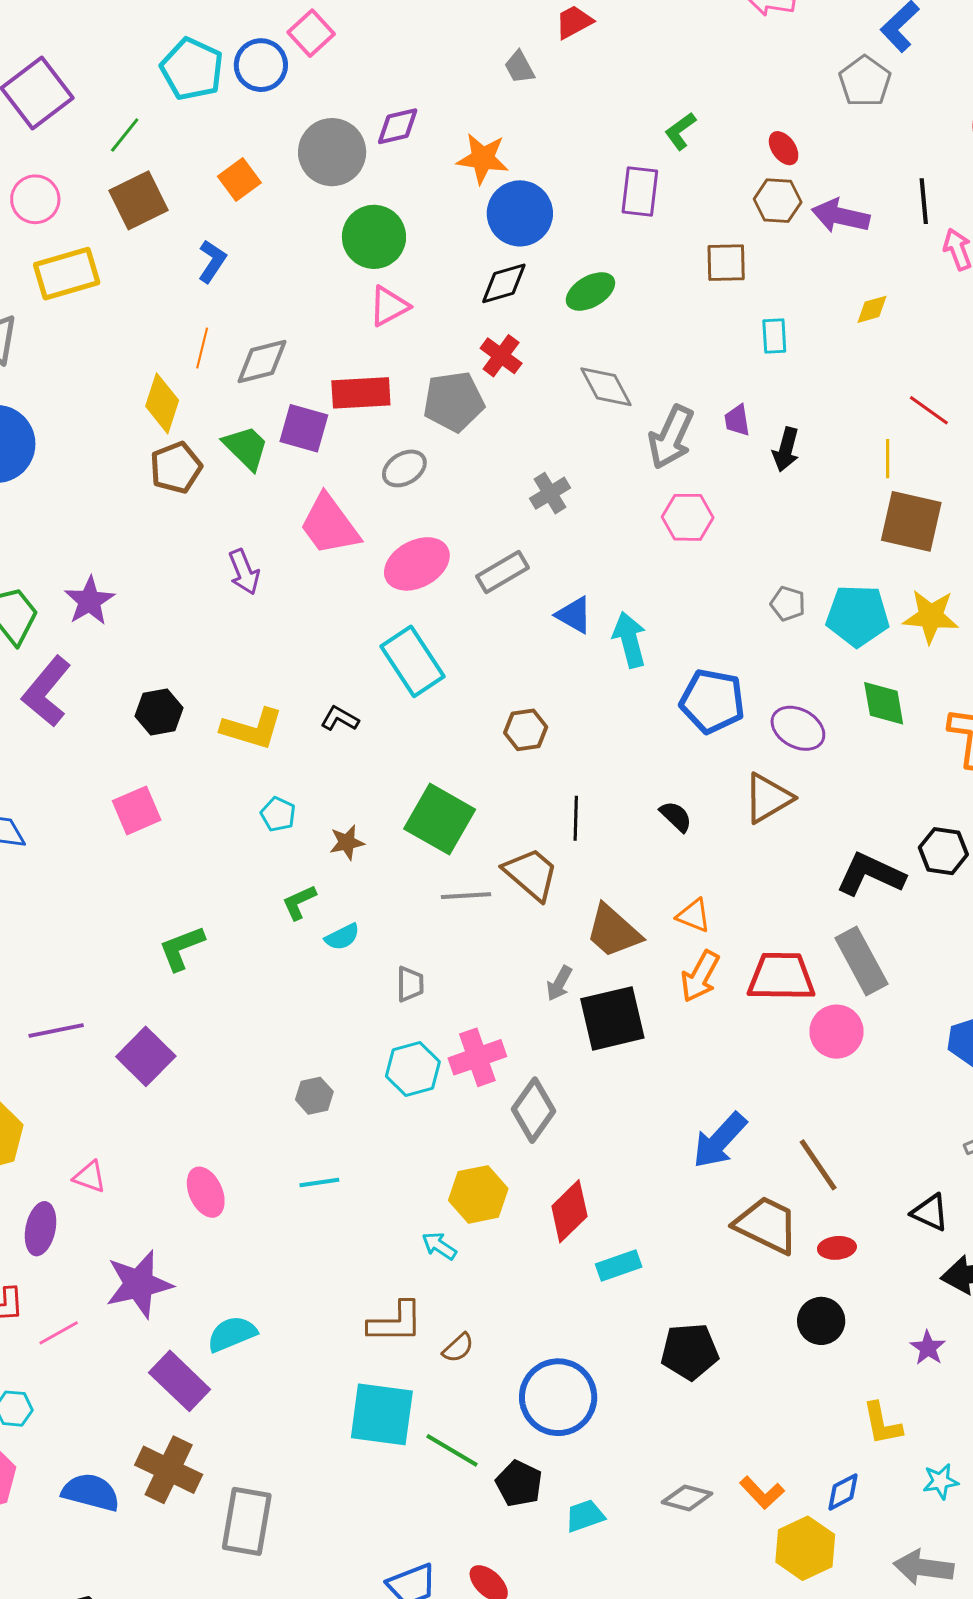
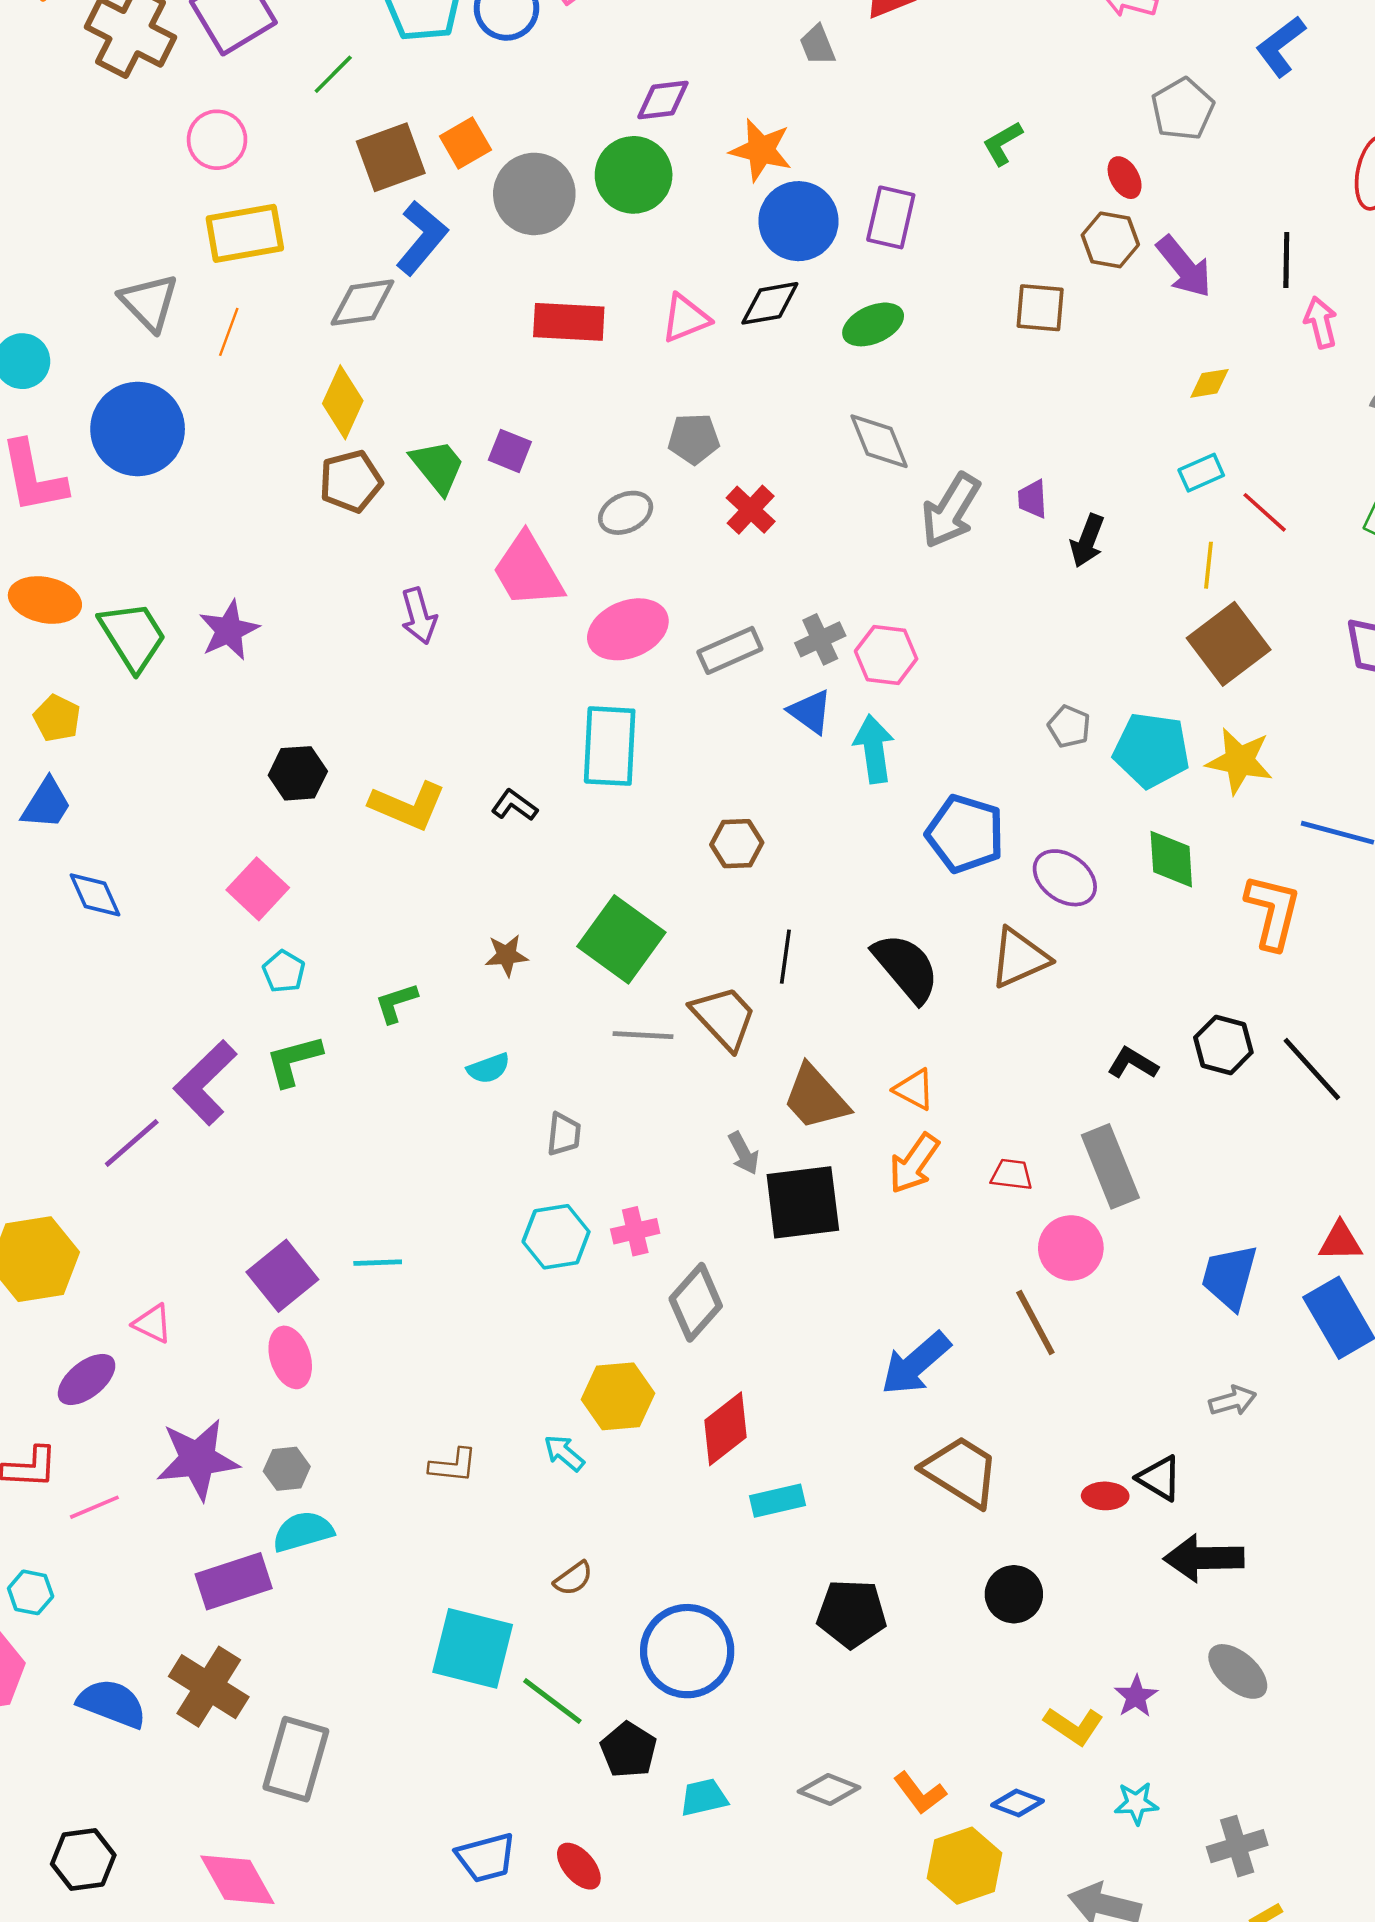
gray pentagon: (865, 81) -> (1183, 109), moved
gray circle: (332, 152) -> (534, 194), moved
purple rectangle: (640, 191) -> (891, 217), moved
brown square: (138, 200) -> (391, 157), moved
purple arrow: (841, 216) -> (1184, 267), turned -148
green circle: (374, 237) -> (634, 175), moved
blue L-shape: (212, 261) -> (422, 238), size x1.4
pink triangle: (389, 306) -> (685, 318), moved
cyan rectangle: (774, 336) -> (1201, 473), moved, turned 63
orange line: (202, 348) -> (229, 332), moved
red cross: (501, 356) -> (751, 510), moved
gray diamond: (262, 362) -> (362, 303), moved
red rectangle: (361, 393) -> (569, 322), moved
gray pentagon: (454, 402) -> (694, 439), size x0.7
purple square: (304, 428) -> (510, 451), size x0.7
gray cross: (550, 493) -> (820, 639), moved
pink hexagon: (688, 517) -> (886, 655), moved
brown square: (911, 521) -> (1229, 644), turned 34
cyan rectangle: (412, 661) -> (610, 746), turned 30
purple L-shape: (47, 691) -> (205, 1083), moved
pink square: (137, 810) -> (258, 889), turned -30
cyan pentagon: (278, 814) -> (284, 971), moved
black semicircle: (676, 816) -> (906, 968), size x1.8
black L-shape: (871, 874) -> (1133, 1063), size x0.6
green L-shape: (299, 902) -> (396, 1003), moved
red trapezoid: (781, 977) -> (1012, 1175), size x0.5
gray arrow: (559, 983) -> (744, 1153), turned -63
purple line: (56, 1030) -> (132, 1143), turned -36
purple square: (146, 1056) -> (282, 1276), moved
pink cross: (477, 1057) -> (635, 1231), size x0.7
gray hexagon: (314, 1096) -> (287, 1469), moved
brown line: (818, 1165) -> (1035, 1323), moved
cyan line: (319, 1183) -> (378, 1263), moved
purple ellipse: (41, 1229) -> (87, 1380), turned 33
red ellipse: (837, 1248) -> (1105, 1496), moved
brown L-shape: (396, 1322) -> (453, 1465), moved, size x0.7
purple star: (928, 1348) -> (1136, 1696), moved
purple rectangle: (180, 1381) -> (234, 1581), turned -68
yellow L-shape: (882, 1424) -> (1074, 1726), turned -51
blue diamond: (843, 1492) -> (1018, 1803), turned 42

